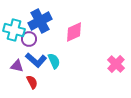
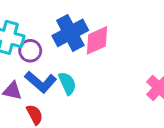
blue cross: (40, 21) -> (70, 33), moved

